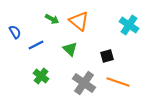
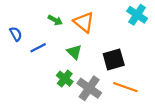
cyan cross: (129, 25) -> (137, 15), moved
black square: (107, 56) -> (114, 59), size x1.5
green cross: (41, 76) -> (65, 79), moved

